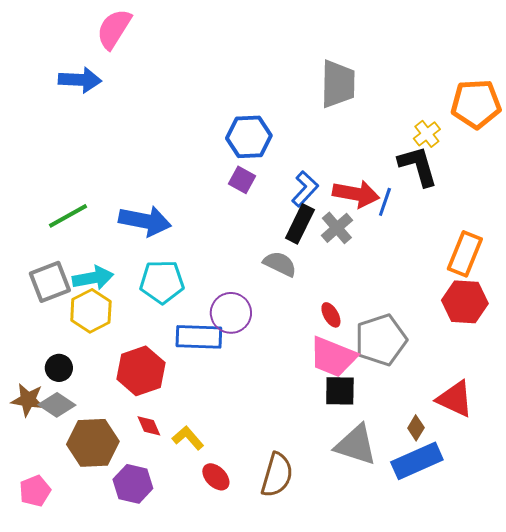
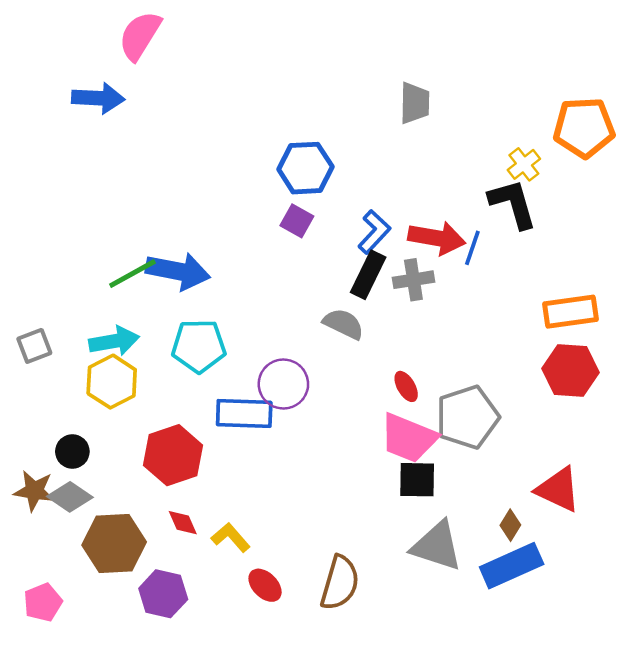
gray trapezoid: (338, 84) -> (415, 103), size x0.7
green line: (68, 216) -> (133, 274), moved
gray cross: (337, 228) -> (413, 280), turned 32
orange rectangle: (465, 254) -> (571, 312), turned 60
gray square: (50, 282) -> (34, 346), moved, size x0.7

